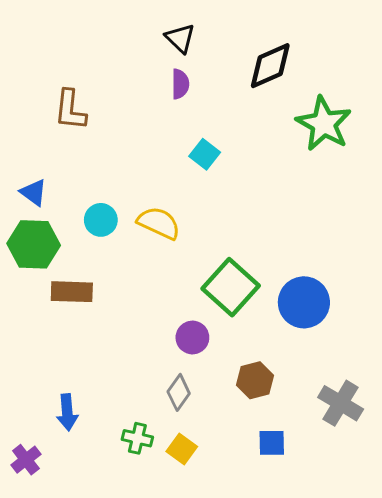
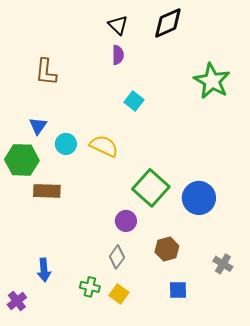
black diamond: (270, 66) -> (168, 23), moved
blue triangle: (34, 192) -> (38, 126), moved, turned 30
gray cross: (341, 403) -> (223, 264), size x0.7

